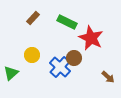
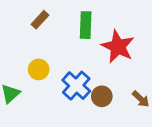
green rectangle: (67, 22) -> (86, 25), turned 66
brown circle: (74, 58) -> (102, 96), moved

